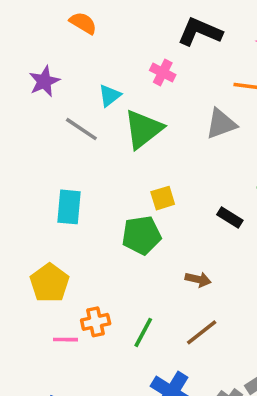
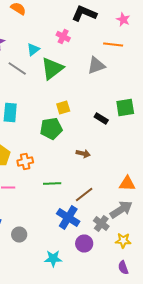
orange cross: (96, 322) -> (25, 162), moved
green line: (143, 332) -> (52, 184), turned 60
brown line: (202, 332) -> (84, 194), moved

